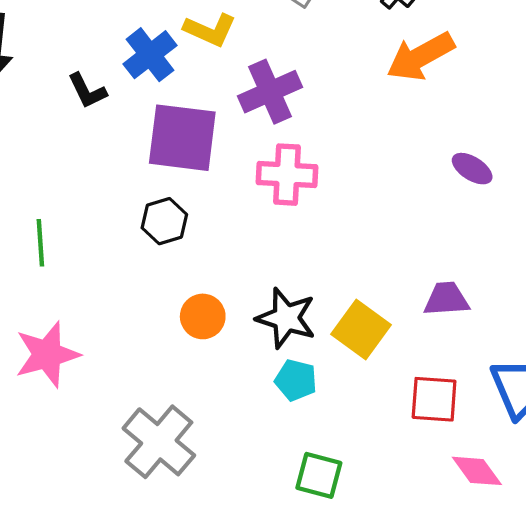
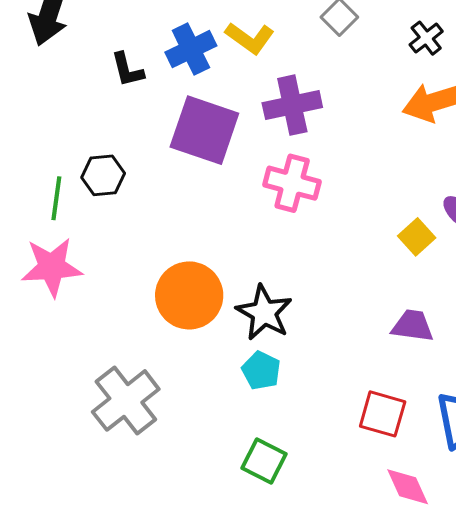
black hexagon: (164, 221) -> (103, 175), moved
orange circle: (203, 316) -> (189, 295), size x1.6
yellow square: (361, 330) -> (417, 237), moved, size x0.7
pink star: (47, 354) -> (52, 267), moved

